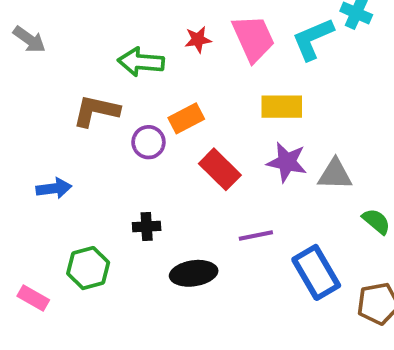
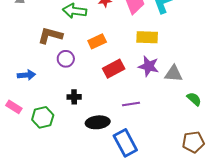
purple circle: (148, 142) -> (66, 59), moved
red rectangle: (220, 169) -> (114, 69), turned -75
blue rectangle: (316, 272) -> (125, 143), moved
pink rectangle: (33, 298) -> (14, 107), moved

